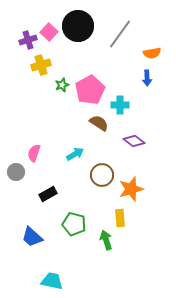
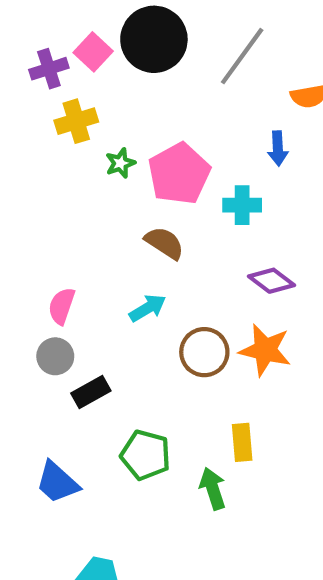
blue arrow: (147, 78) -> (278, 148), moved
brown semicircle: (99, 123) -> (164, 243), moved
gray circle: (16, 172) -> (55, 356), moved
orange star: (131, 189) -> (265, 350), moved, turned 30

